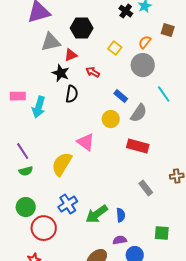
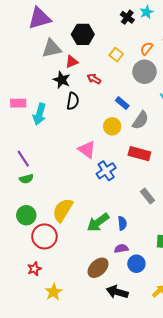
yellow semicircle: (62, 164) -> (63, 210), moved
blue cross: (68, 204) -> (106, 171), moved

